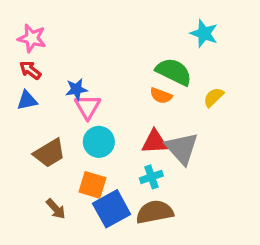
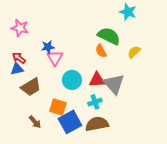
pink star: (32, 38) -> (20, 28), moved
red arrow: (30, 70) -> (19, 58), moved
orange semicircle: (161, 96) -> (101, 51), turned 40
blue triangle: (27, 100) -> (17, 69), moved
cyan circle: (99, 142) -> (72, 80), moved

